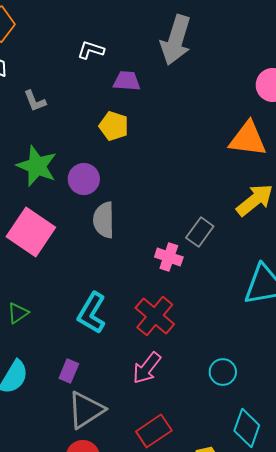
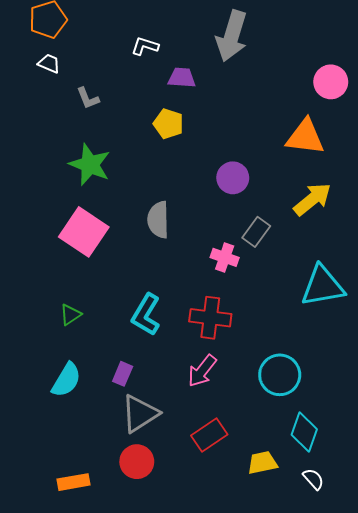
purple circle: (84, 179) -> (233, 178), moved
red cross: (155, 316) -> (210, 318), turned -33
cyan circle: (223, 372) -> (280, 375), size x1.5

